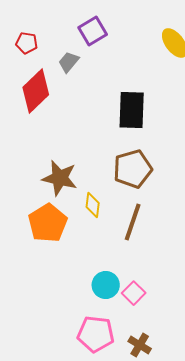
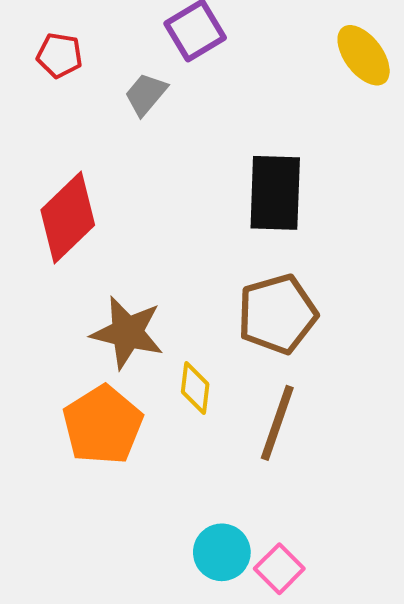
red diamond: (36, 91) -> (68, 218), moved

